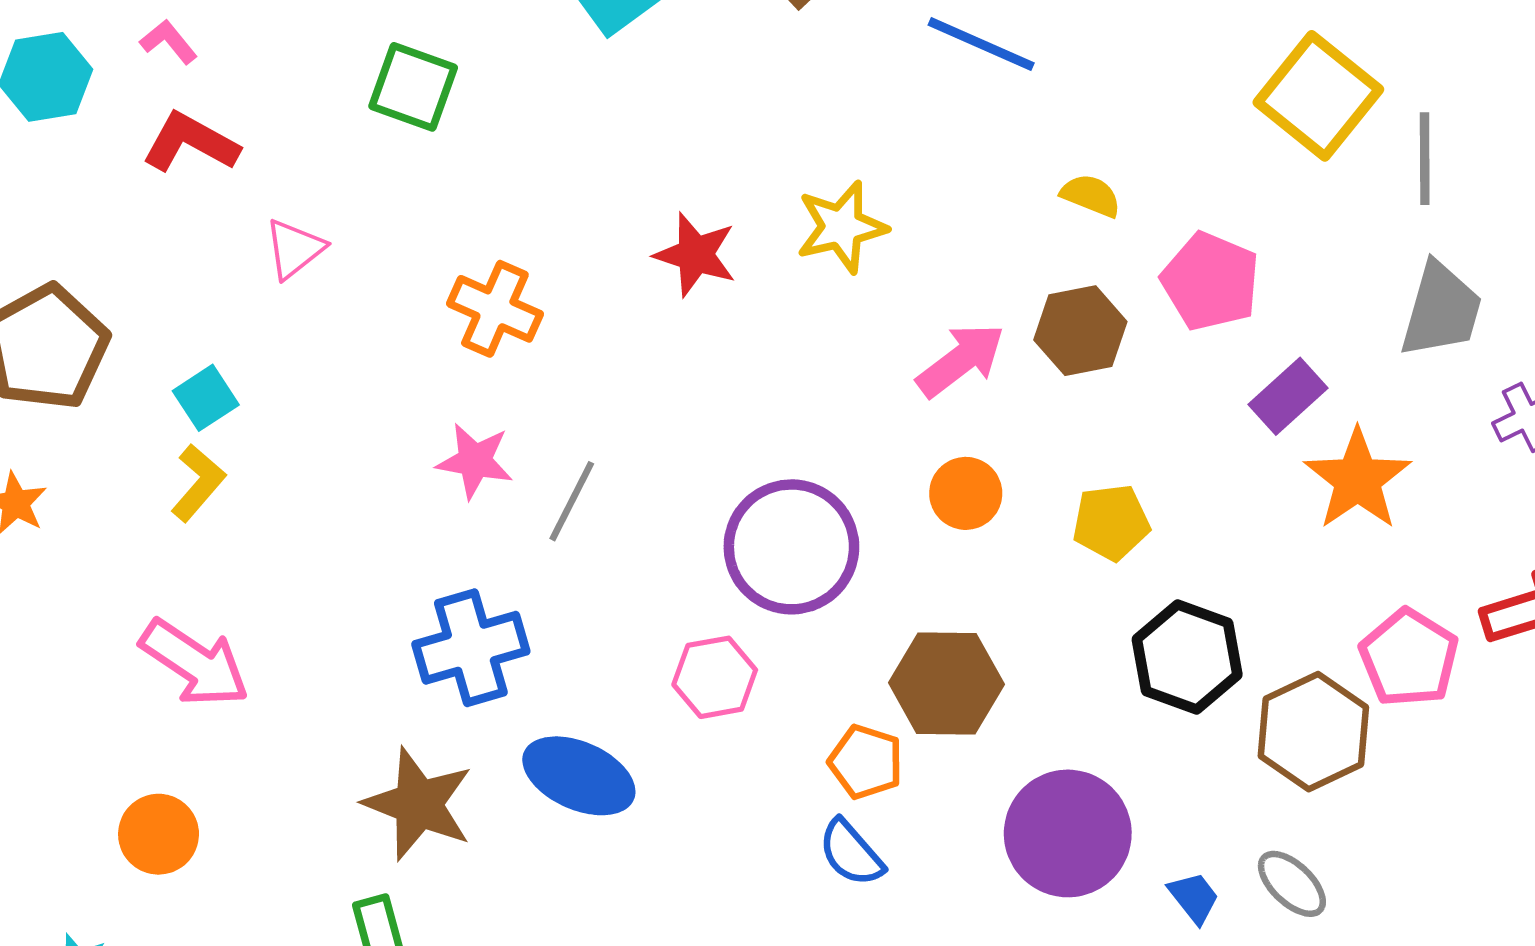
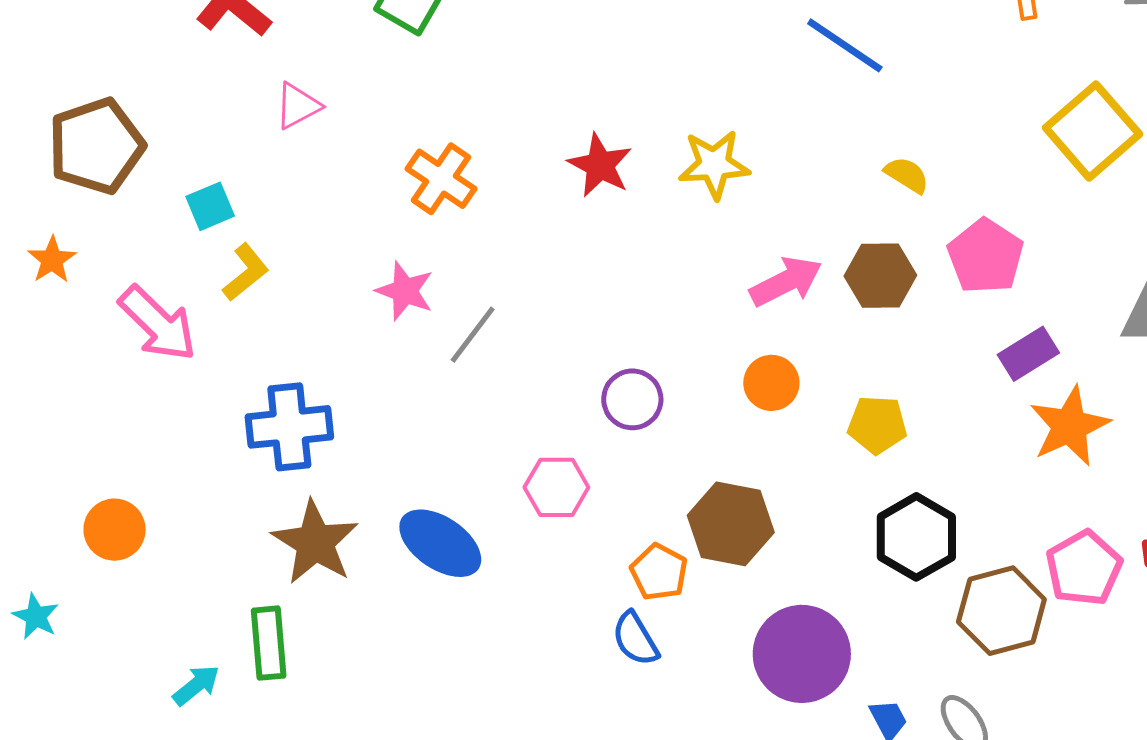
yellow L-shape: (198, 483) -> (246, 272), moved
purple circle: (791, 547) -> (632, 399), size x0.6
blue cross: (471, 648) -> (289, 427), moved
pink arrow: (195, 663) -> (158, 324), moved

